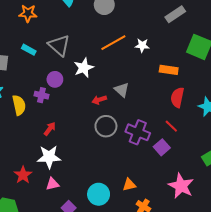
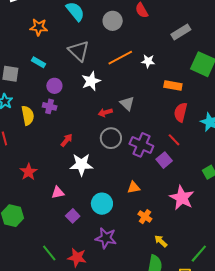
gray triangle: (59, 45) -> (79, 51), moved
purple circle: (55, 79) -> (54, 86), moved
red arrow: (50, 129) -> (67, 140), moved
white star: (49, 157) -> (81, 165), moved
red star: (23, 175) -> (29, 172), moved
orange triangle: (129, 185) -> (134, 187), moved

